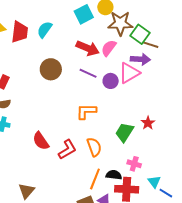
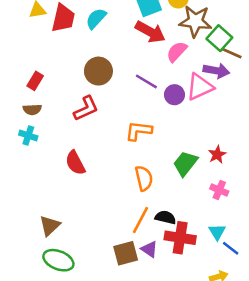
red arrow: (88, 48) -> (150, 32), moved
red L-shape: (67, 149) -> (86, 108), moved
pink cross: (134, 164) -> (219, 190), moved

